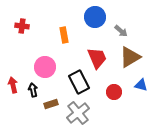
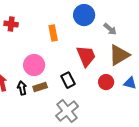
black rectangle: (79, 82) -> (68, 80), size x0.7
red circle: (114, 92) -> (106, 82), moved
brown rectangle: (51, 104) -> (40, 87), moved

